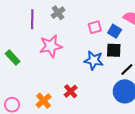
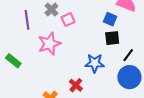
pink square: (95, 27) -> (68, 20), moved
blue star: (94, 60) -> (95, 63), moved

